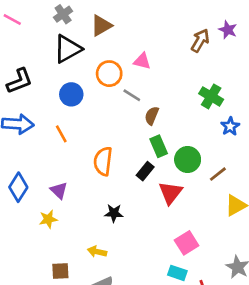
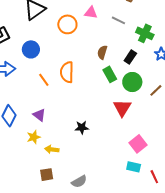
blue circle: (71, 94) -> (31, 49), moved
gray line: (132, 95) -> (118, 20), moved
orange line: (61, 134) -> (44, 80), moved
orange semicircle: (103, 161) -> (67, 72), moved
black rectangle: (145, 171) -> (130, 57), moved
yellow arrow: (97, 252) -> (52, 149), moved

